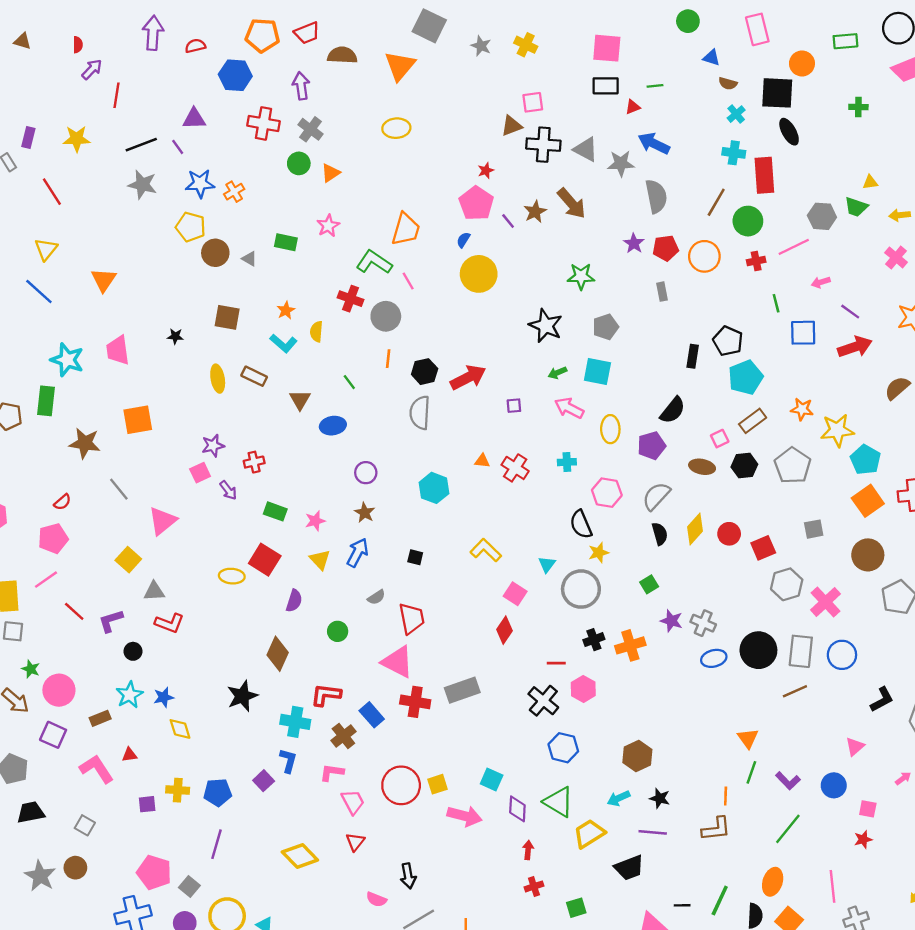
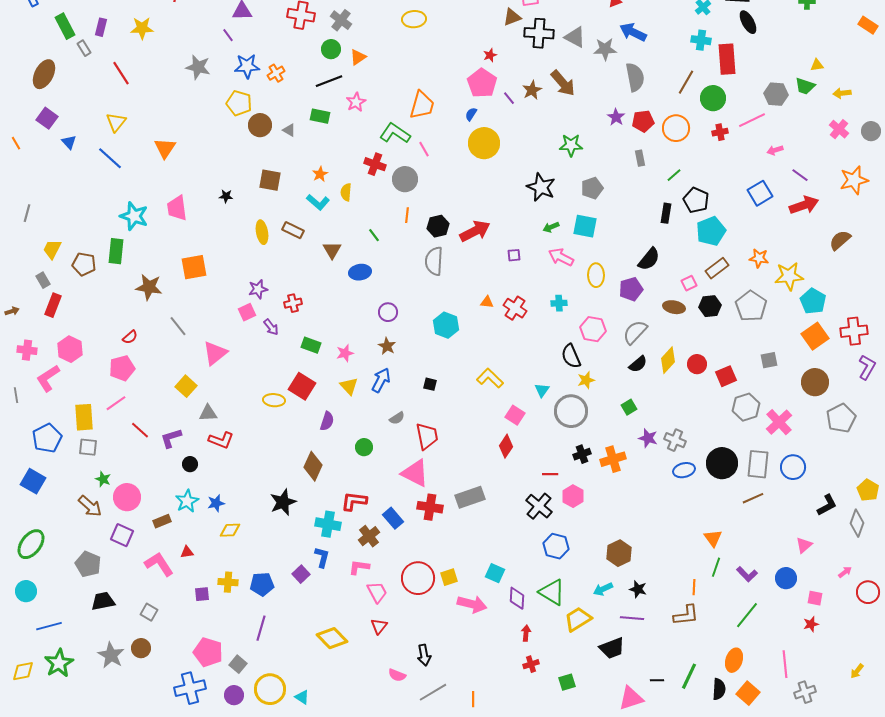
black line: (141, 145) -> (329, 81), moved
green line: (776, 303) -> (674, 175), moved, turned 63
blue square: (803, 333) -> (760, 193), turned -30
black semicircle: (660, 534) -> (638, 364), turned 66
yellow diamond: (180, 729) -> (230, 530), turned -75

